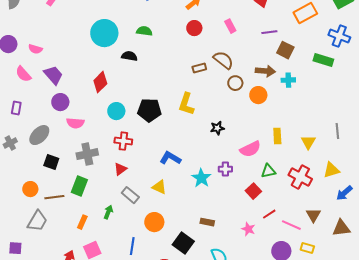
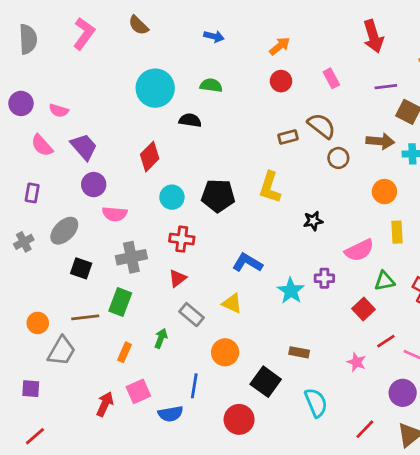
orange circle: (258, 95) -> (384, 192), moved
orange circle: (30, 189) -> (38, 323), moved

